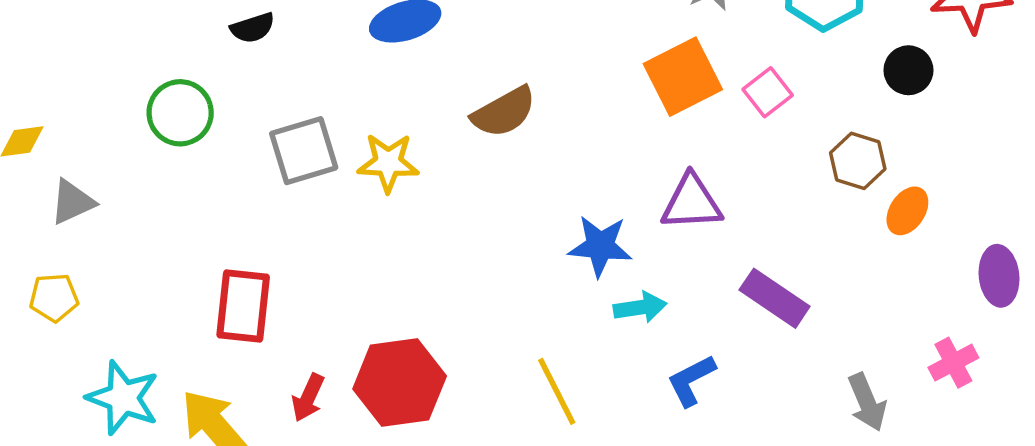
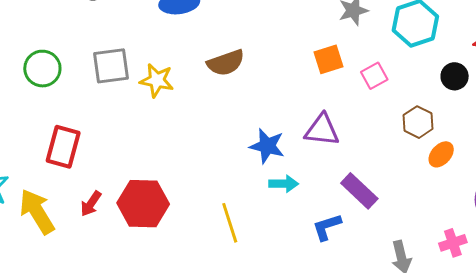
orange square: (683, 77) -> (329, 59), size x0.7
green circle: (180, 113) -> (42, 69), moved
blue L-shape: (691, 380) -> (327, 227), moved

